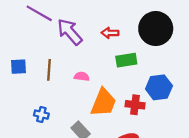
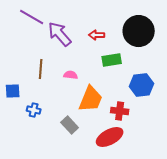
blue square: (19, 67) -> (13, 91), moved
red cross: (135, 105) -> (120, 111), moved

